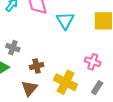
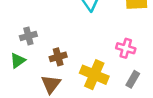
gray cross: (13, 48) -> (28, 36), turned -32

